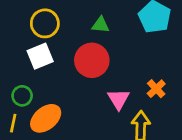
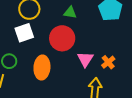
pink triangle: (118, 99) -> (85, 59), moved
orange ellipse: (46, 118) -> (42, 68), moved, turned -50

